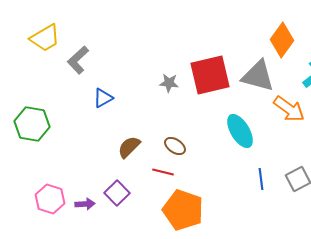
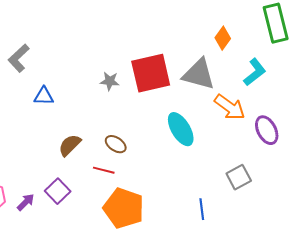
orange diamond: (282, 40) -> (223, 38), size x0.7
blue triangle: (103, 98) -> (44, 96), turned 30
blue line: (261, 179) -> (202, 209), moved
purple arrow: (85, 204) -> (26, 202), turned -42

